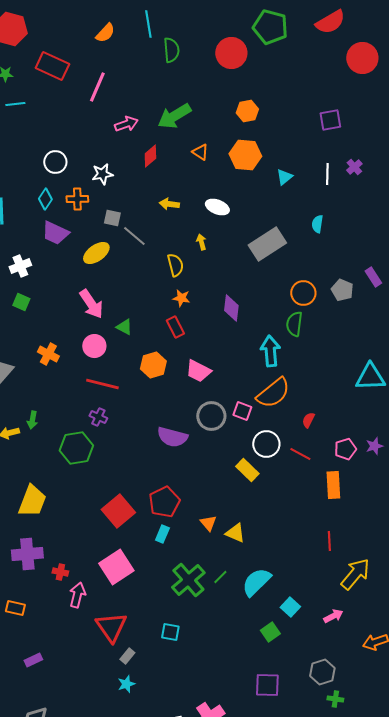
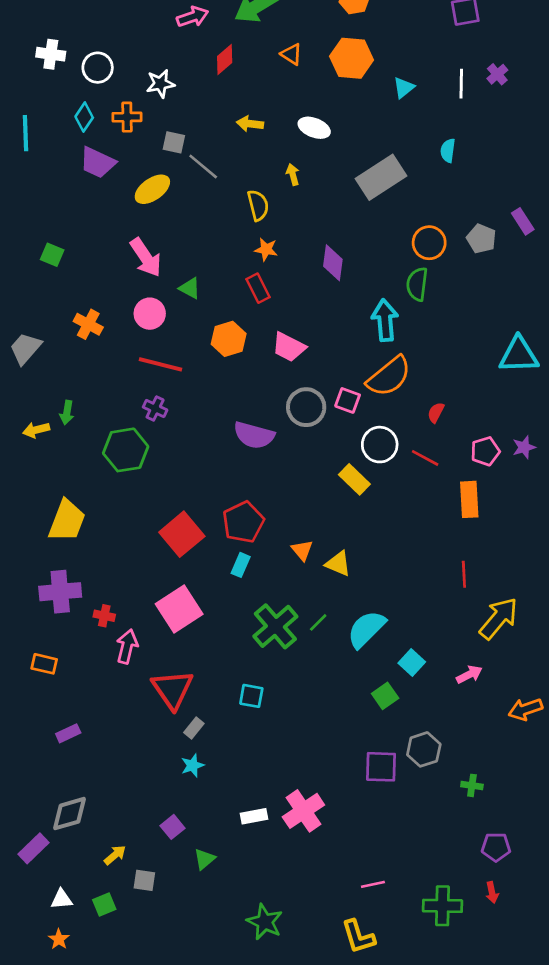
white cross: (20, 266) -> (51, 54), moved, turned 30
gray hexagon: (322, 672) -> (424, 749), moved

